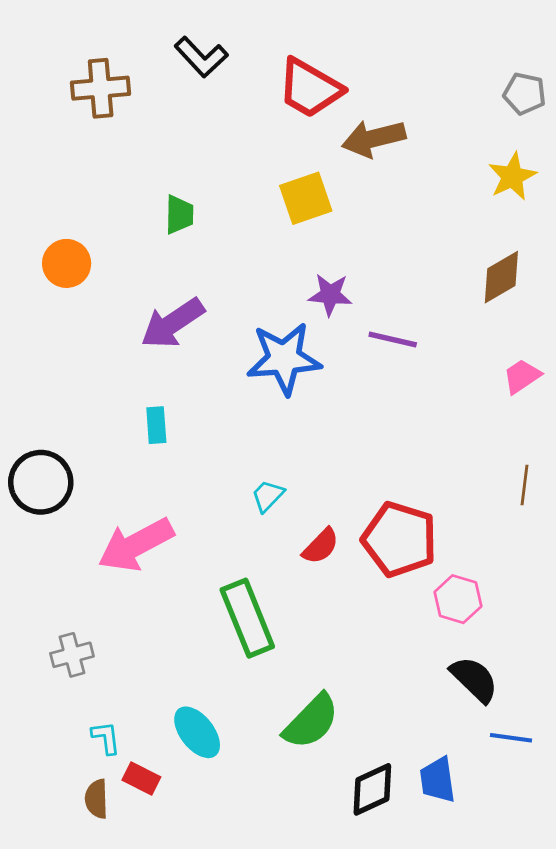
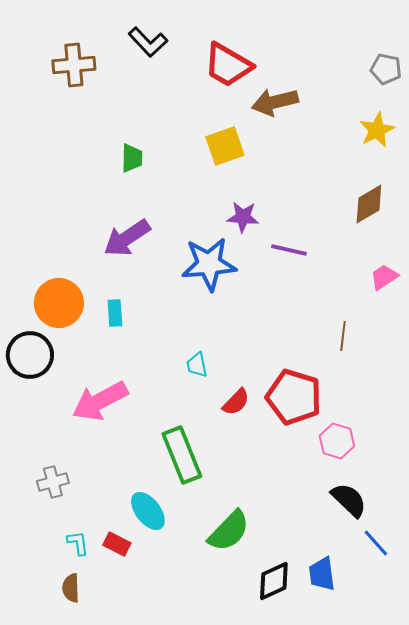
orange circle: (67, 263) -> (59, 303), moved, size x1.4
brown line: (525, 485) -> (343, 336), moved
cyan trapezoid: (268, 496) -> (197, 365), turned -56
cyan ellipse: (197, 732) -> (148, 511), moved
blue line: (511, 738) -> (376, 543), turned 40
red rectangle: (141, 778) -> (117, 544), moved

